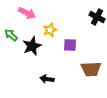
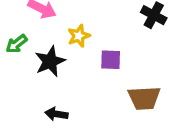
green arrow: (11, 35) -> (17, 44), turned -80
black arrow: (47, 79) -> (56, 114), moved

